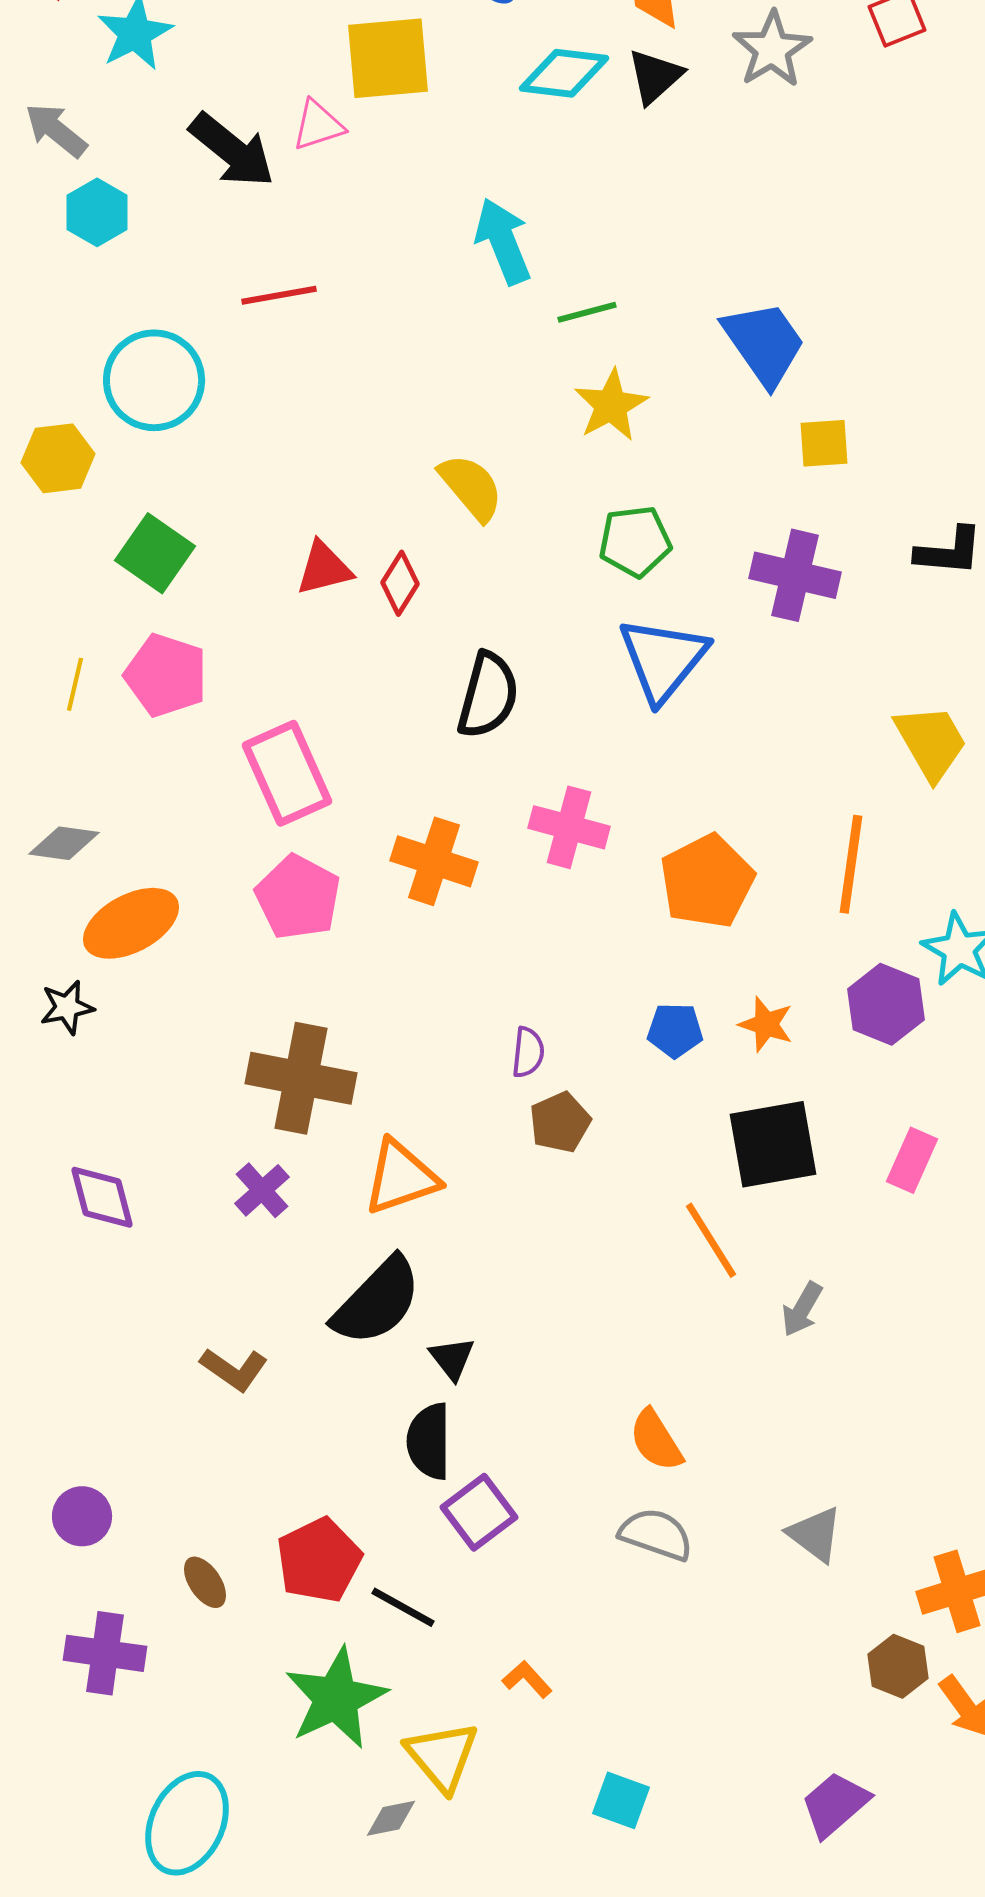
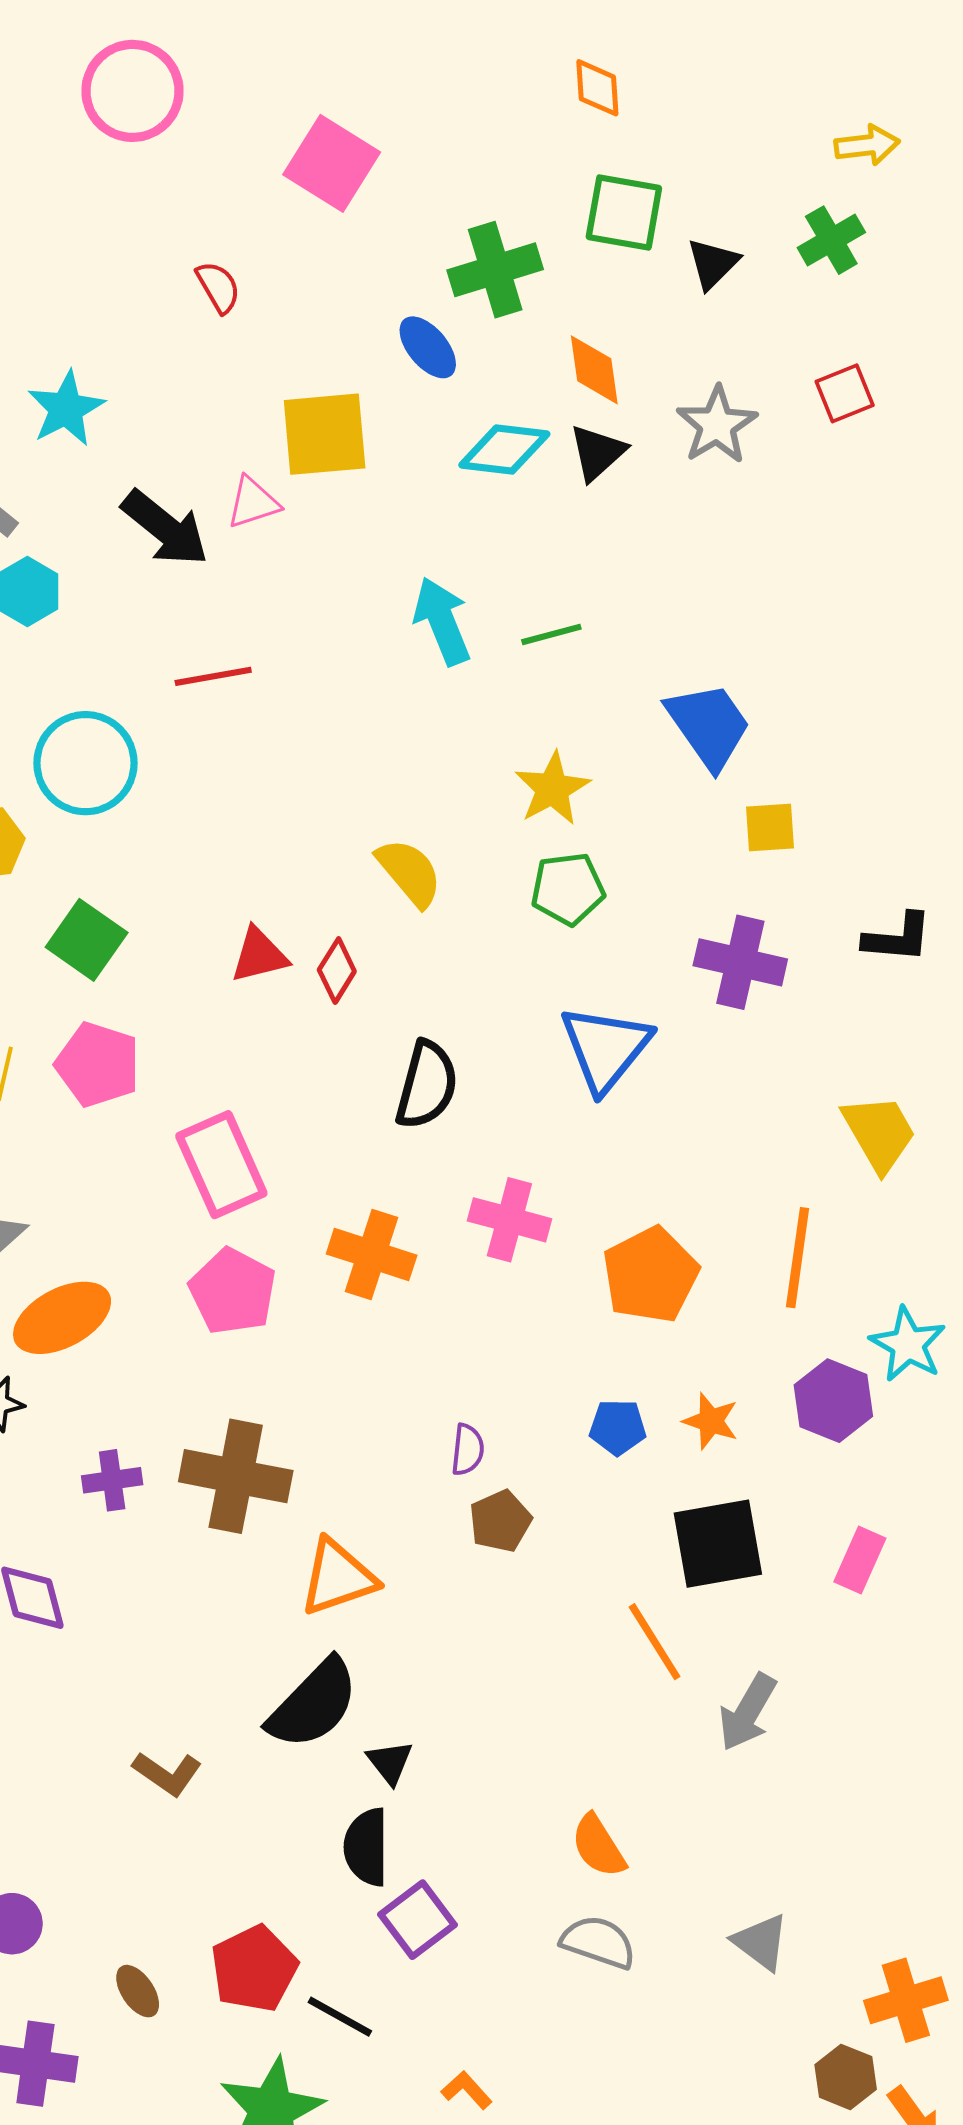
green line: (587, 312) -> (551, 634), moved
green pentagon: (635, 541) -> (568, 889), moved
purple cross: (262, 1190) -> (112, 1480), moved, turned 34
gray arrow: (802, 1309) -> (748, 1712), size x1.4

